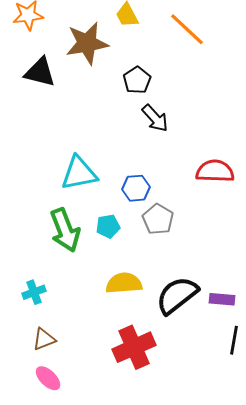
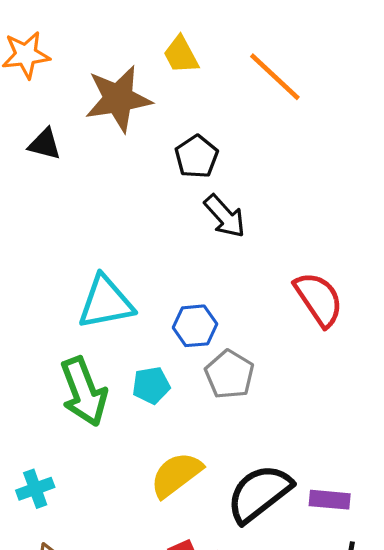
black triangle: (40, 72) -> (45, 144), size x0.7
red semicircle: (215, 171) -> (319, 299), turned 54
yellow semicircle: (124, 283) -> (176, 475), turned -33

